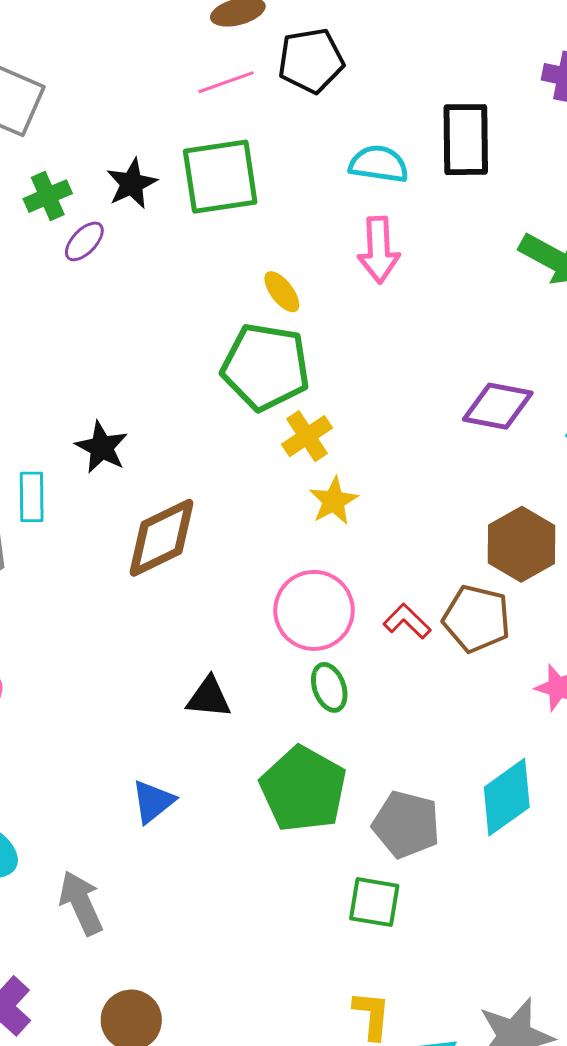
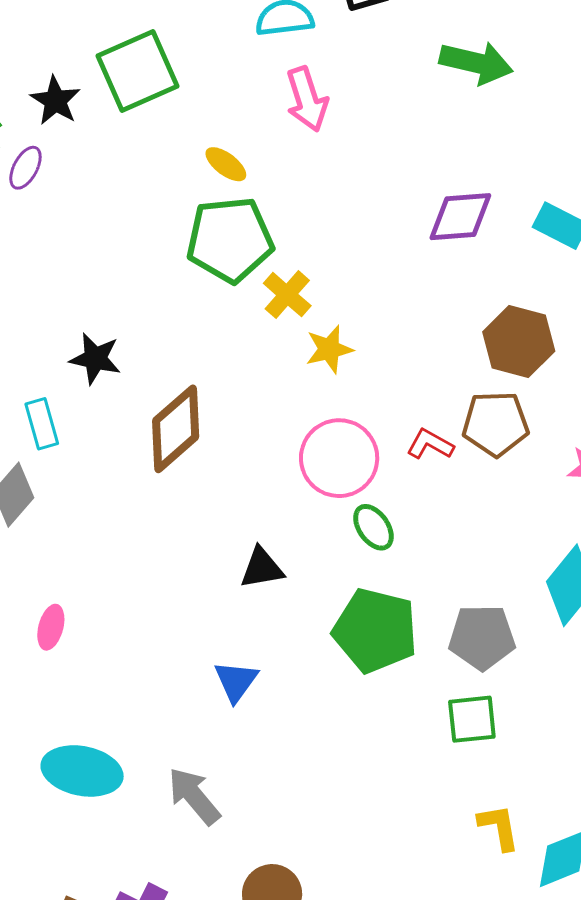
yellow star: (334, 501) -> (329, 349), turned 30

